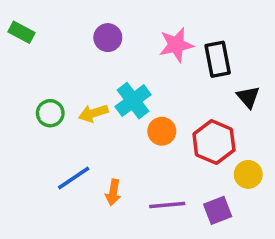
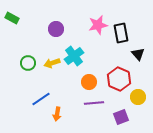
purple circle: (108, 38) -> (56, 29), moved
orange circle: (162, 131) -> (89, 82), moved
orange arrow: (113, 192) -> (57, 114), moved
purple line: (167, 205) -> (94, 103), moved

